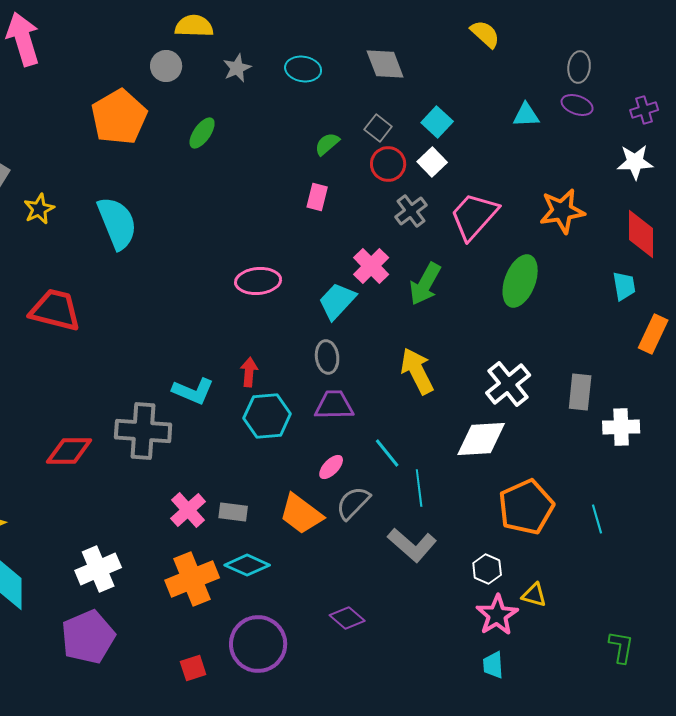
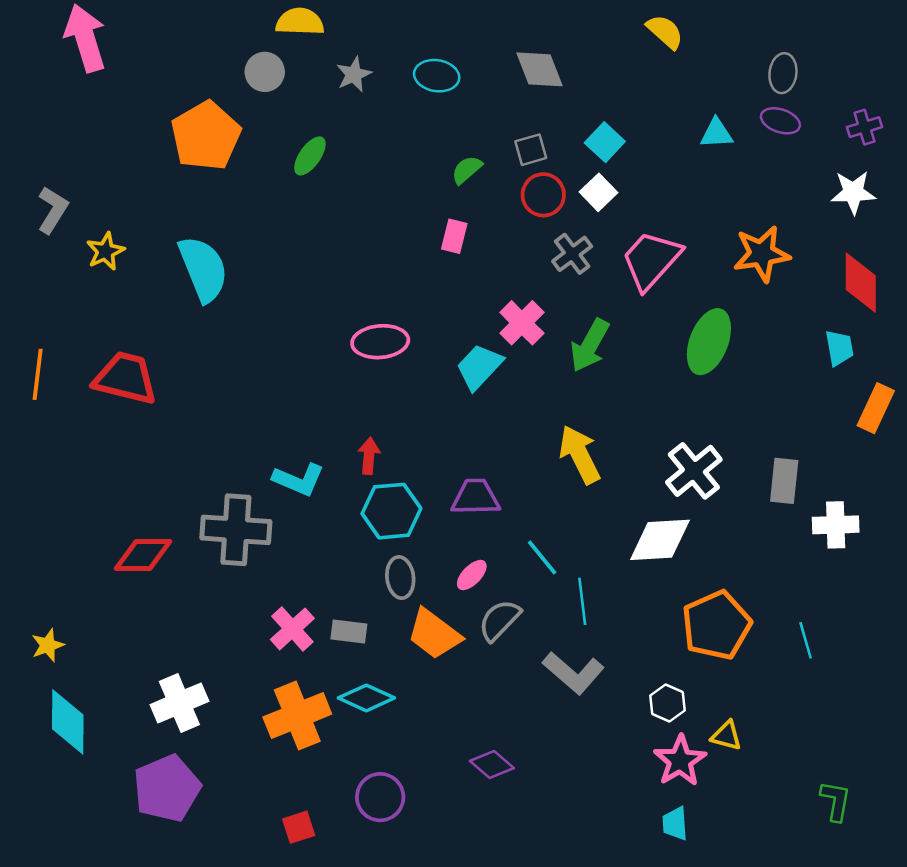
gray square: (378, 128) -> (531, 150), turned 36
gray ellipse: (327, 357) -> (400, 578), moved
purple circle: (258, 644) -> (380, 797), size x0.7

